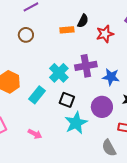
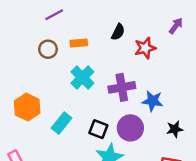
orange rectangle: (67, 30) -> (79, 43), moved
cyan cross: (59, 73) -> (82, 77), moved
purple circle: (102, 107) -> (130, 128), moved

